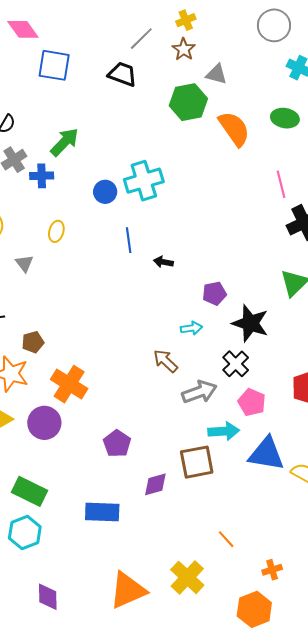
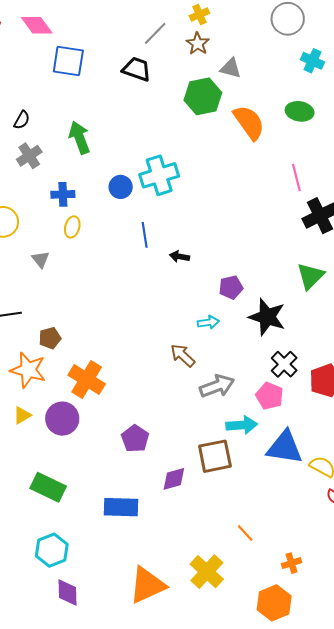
green arrow: (65, 142) -> (79, 138), turned -64
blue cross: (42, 176) -> (63, 194), moved
black cross: (236, 364) -> (284, 364), moved
cyan hexagon: (25, 532) -> (52, 550), moved

